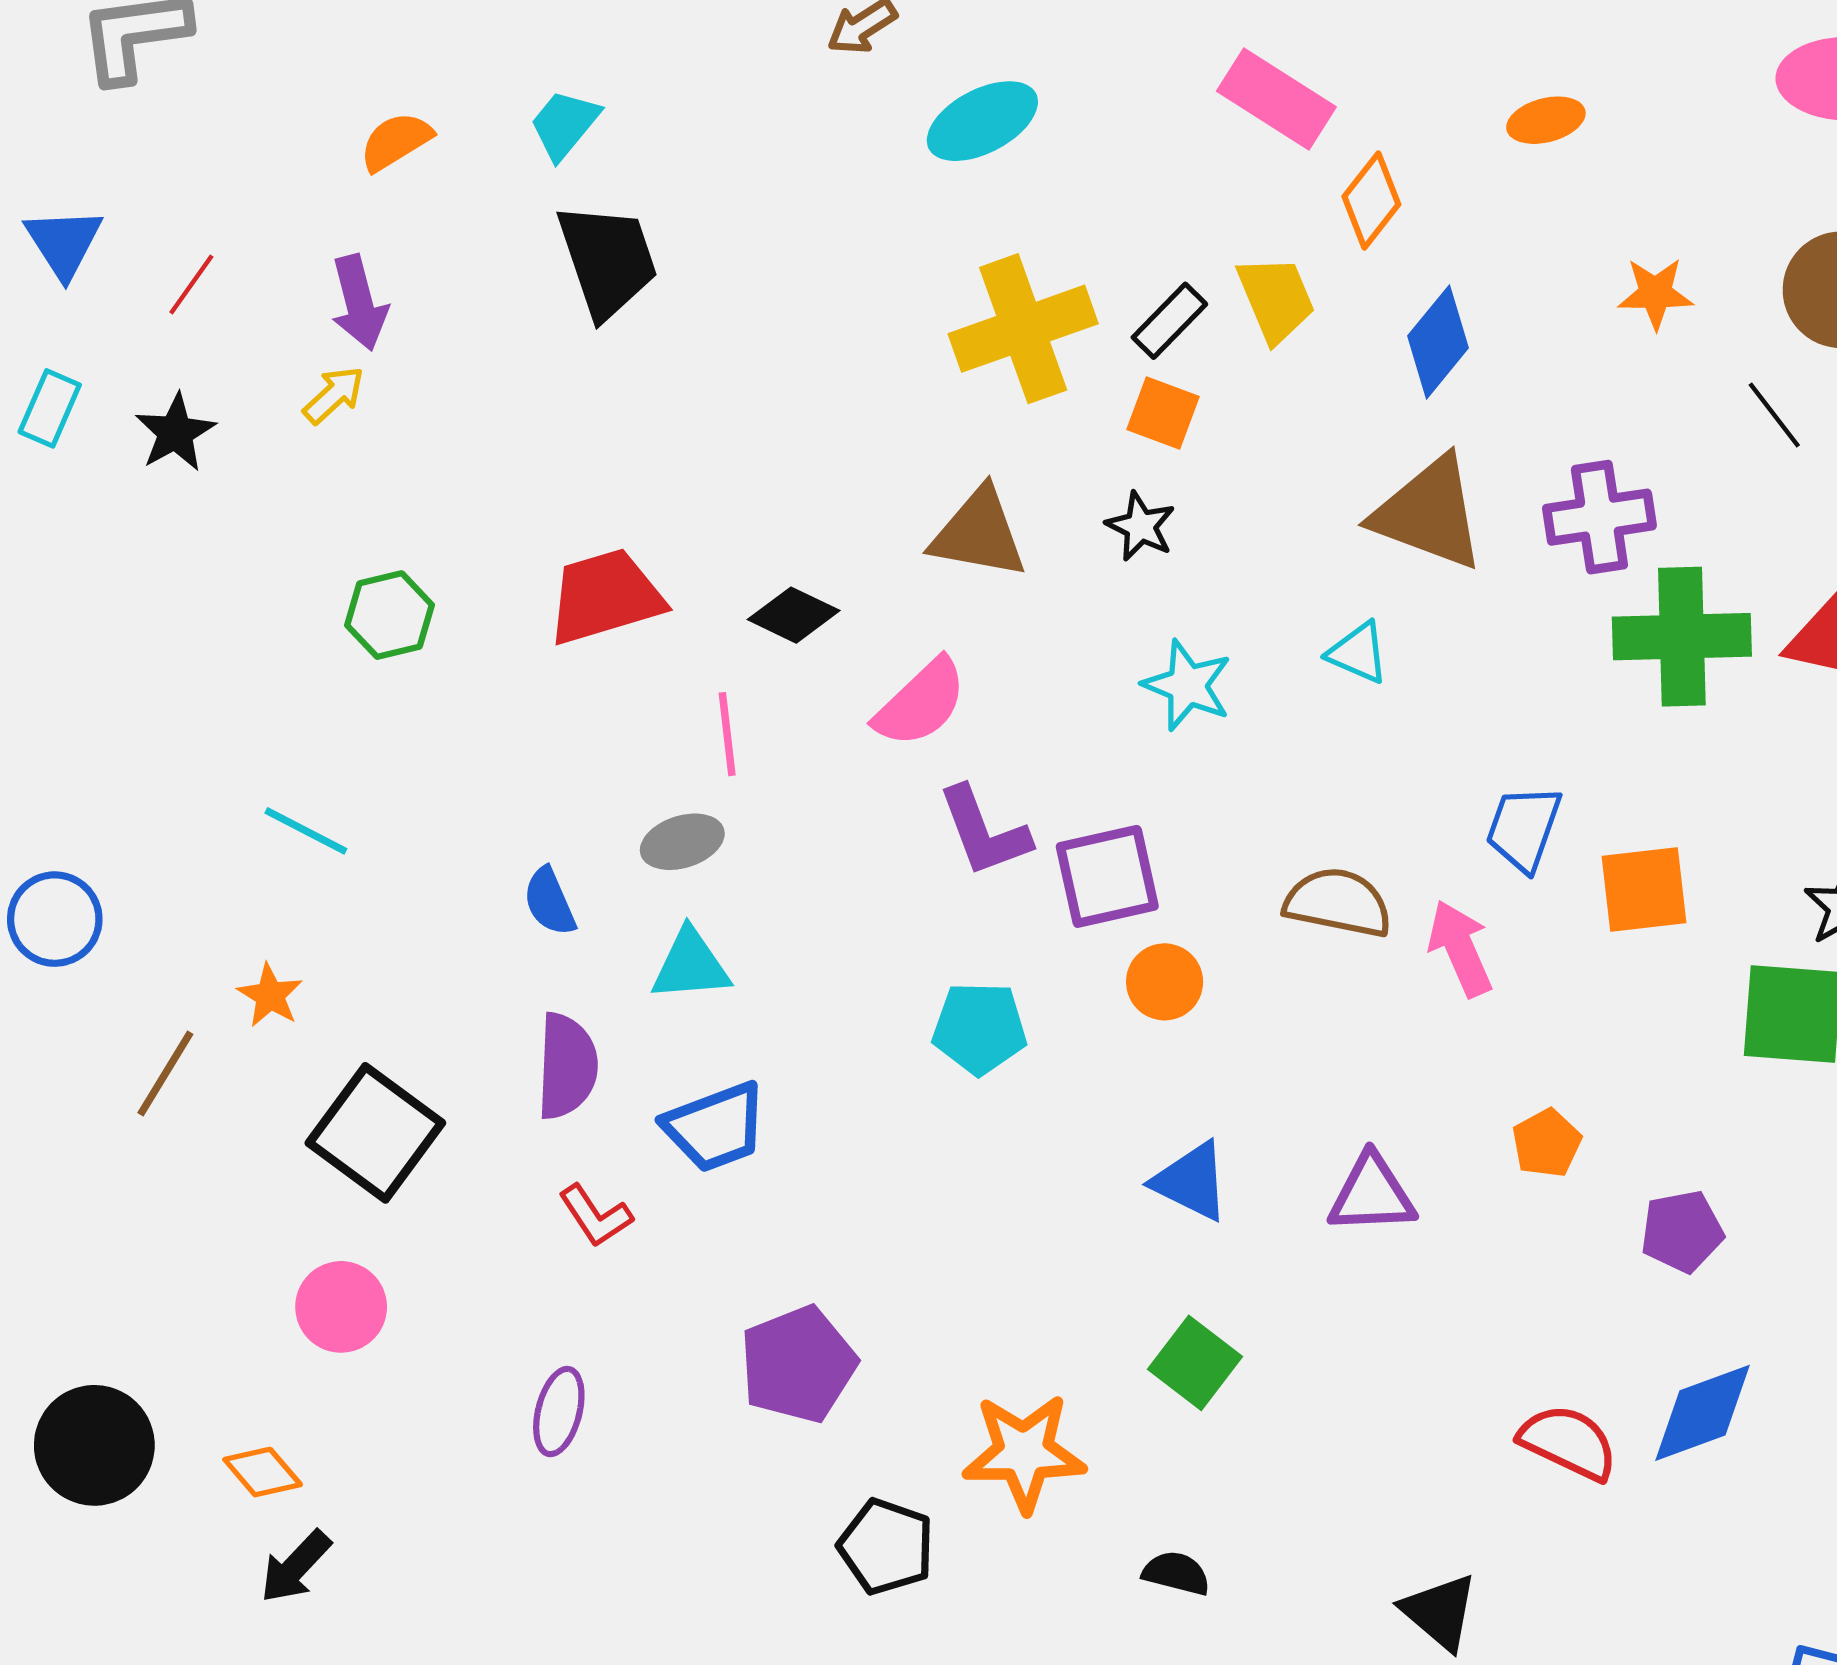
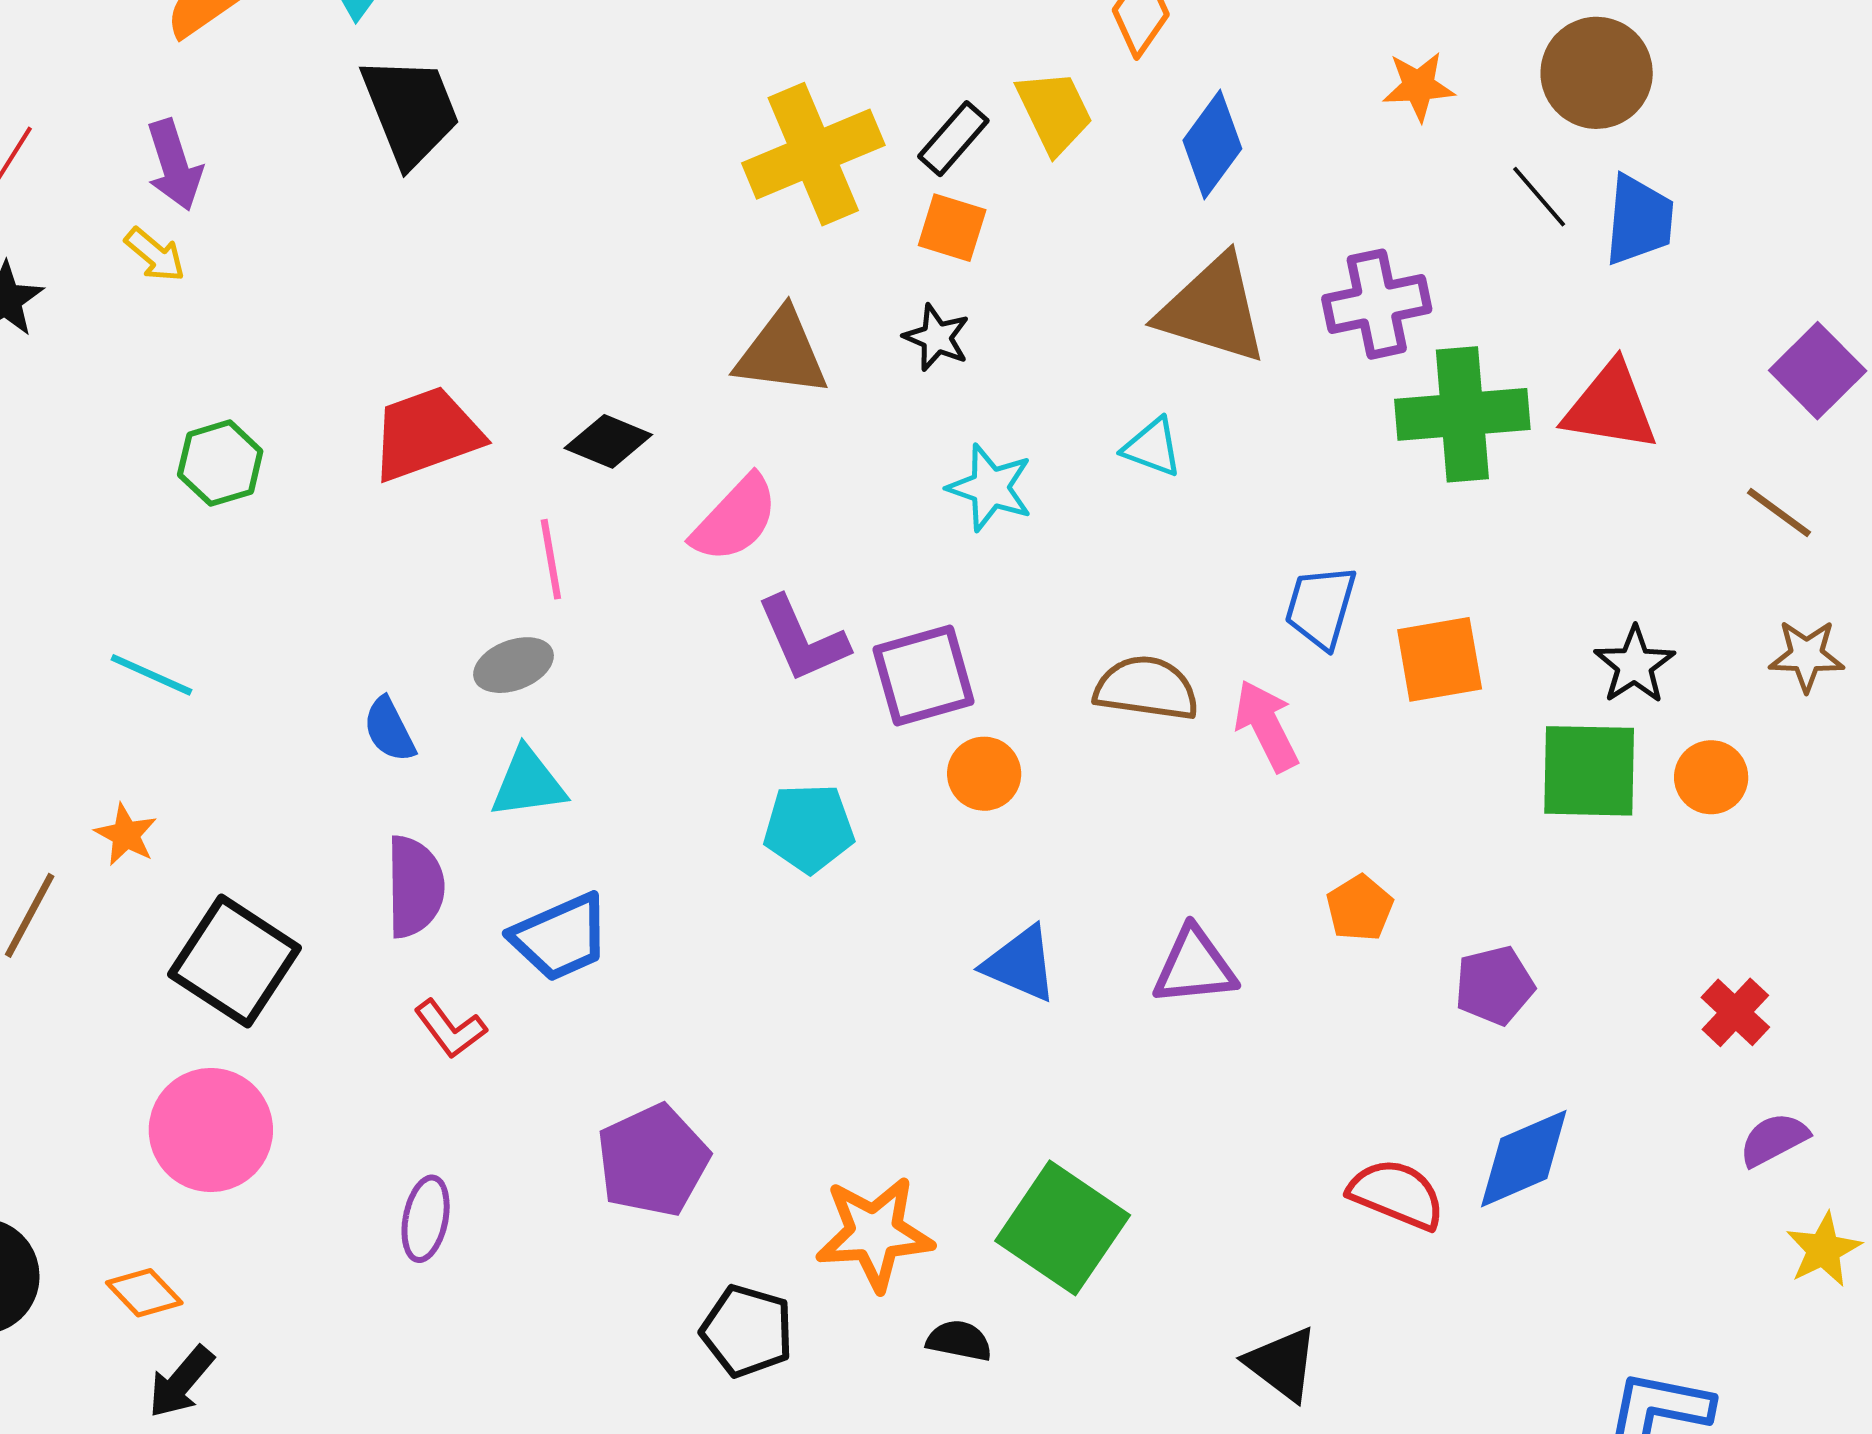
yellow arrow: (334, 395) -> (155, 255), turned 86
pink circle: (341, 1307) -> (211, 1130), size x1.4
green square: (1195, 1363) -> (1063, 1228), moved, size x1.5
black semicircle: (1176, 1573) -> (959, 1341), moved

